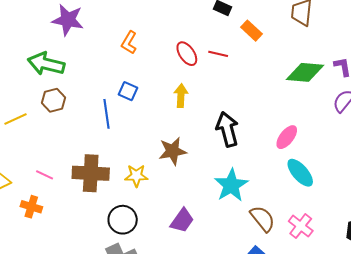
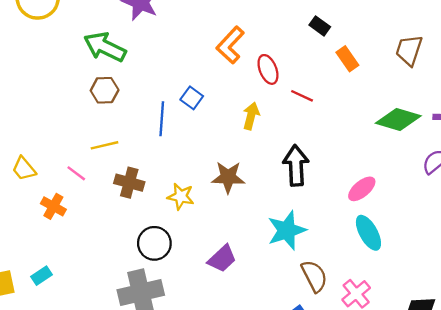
orange L-shape: (129, 43) -> (230, 45), moved, size x1.4
red line: (218, 54) -> (302, 96), moved
yellow line: (16, 119) -> (104, 145), moved
brown cross: (91, 173) -> (129, 183), size x0.7

